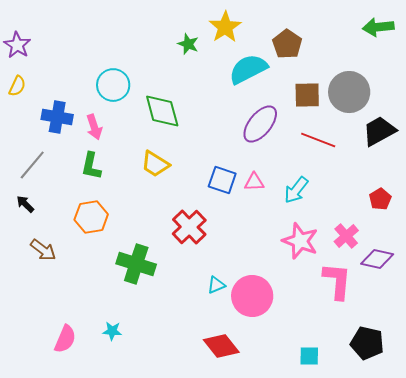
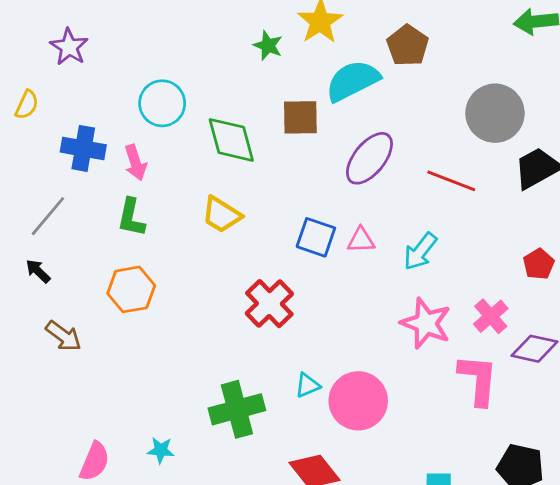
purple star: (17, 45) -> (69, 47), moved
brown square: (307, 95) -> (300, 117), moved
green cross: (136, 264) -> (237, 409), moved, turned -33

